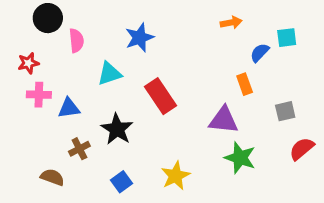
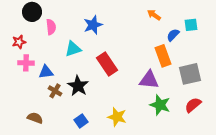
orange arrow: (231, 23) -> (154, 15), turned -136
orange rectangle: (245, 84) -> (163, 56), size x1.5
gray square: (285, 111) -> (190, 74), size x1.6
brown cross: (79, 149) -> (55, 91), moved, turned -32
red semicircle: (302, 149) -> (193, 105), moved
yellow star: (176, 176) -> (117, 117), turned -30

